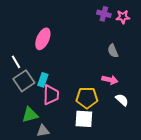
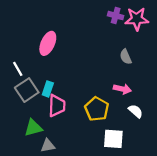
pink star: (123, 17) -> (137, 19), size x1.5
yellow pentagon: (87, 98) -> (97, 109), turned 30
white square: (84, 119) -> (113, 139), moved

